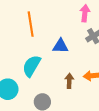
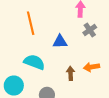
cyan semicircle: (32, 66) -> (34, 62), turned 85

